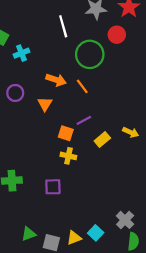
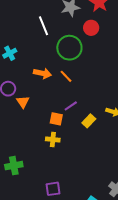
orange triangle: (45, 104) -> (23, 102), moved
yellow cross: (68, 156) -> (53, 139), moved
purple square: (53, 187) -> (53, 189), moved

